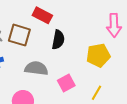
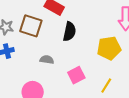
gray semicircle: (36, 68) -> (47, 60), size x0.6

